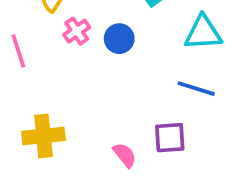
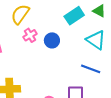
cyan triangle: (203, 33) -> (96, 40), turned 35

